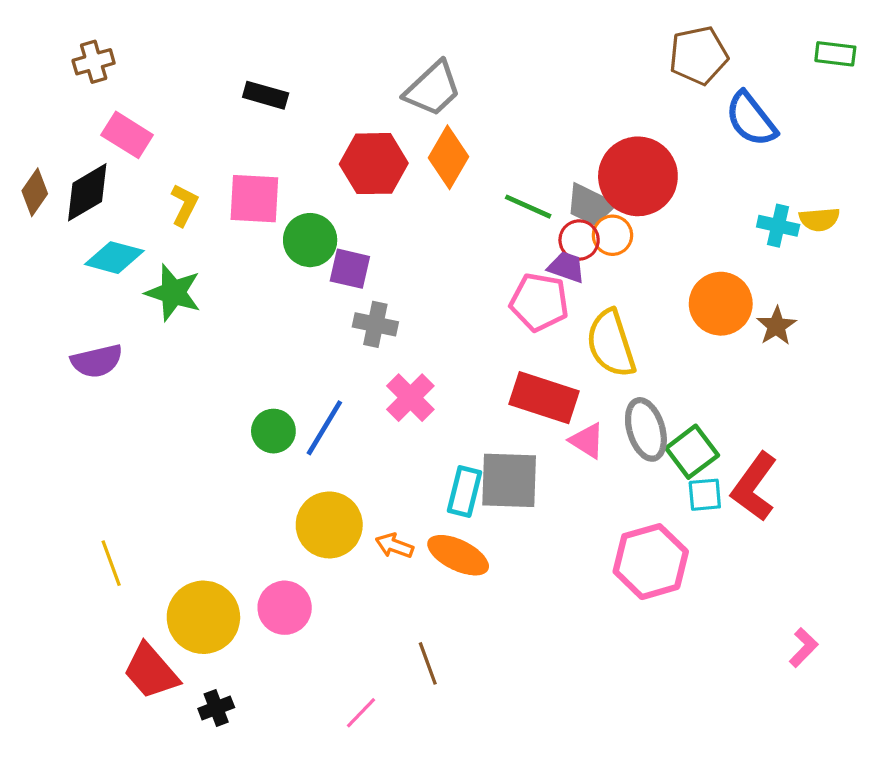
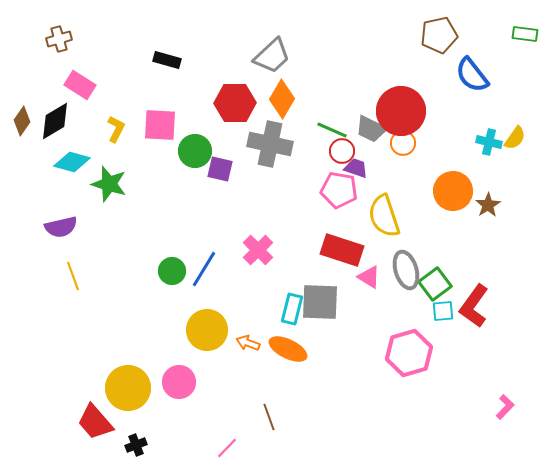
yellow semicircle: (819, 219) -> (515, 138), turned -50
orange circle: (612, 235) -> (403, 143), moved
red circle: (579, 240) -> (342, 151), moved
gray cross: (375, 324) -> (270, 144), moved, size x1.6
yellow line: (111, 563) -> (73, 276), moved

